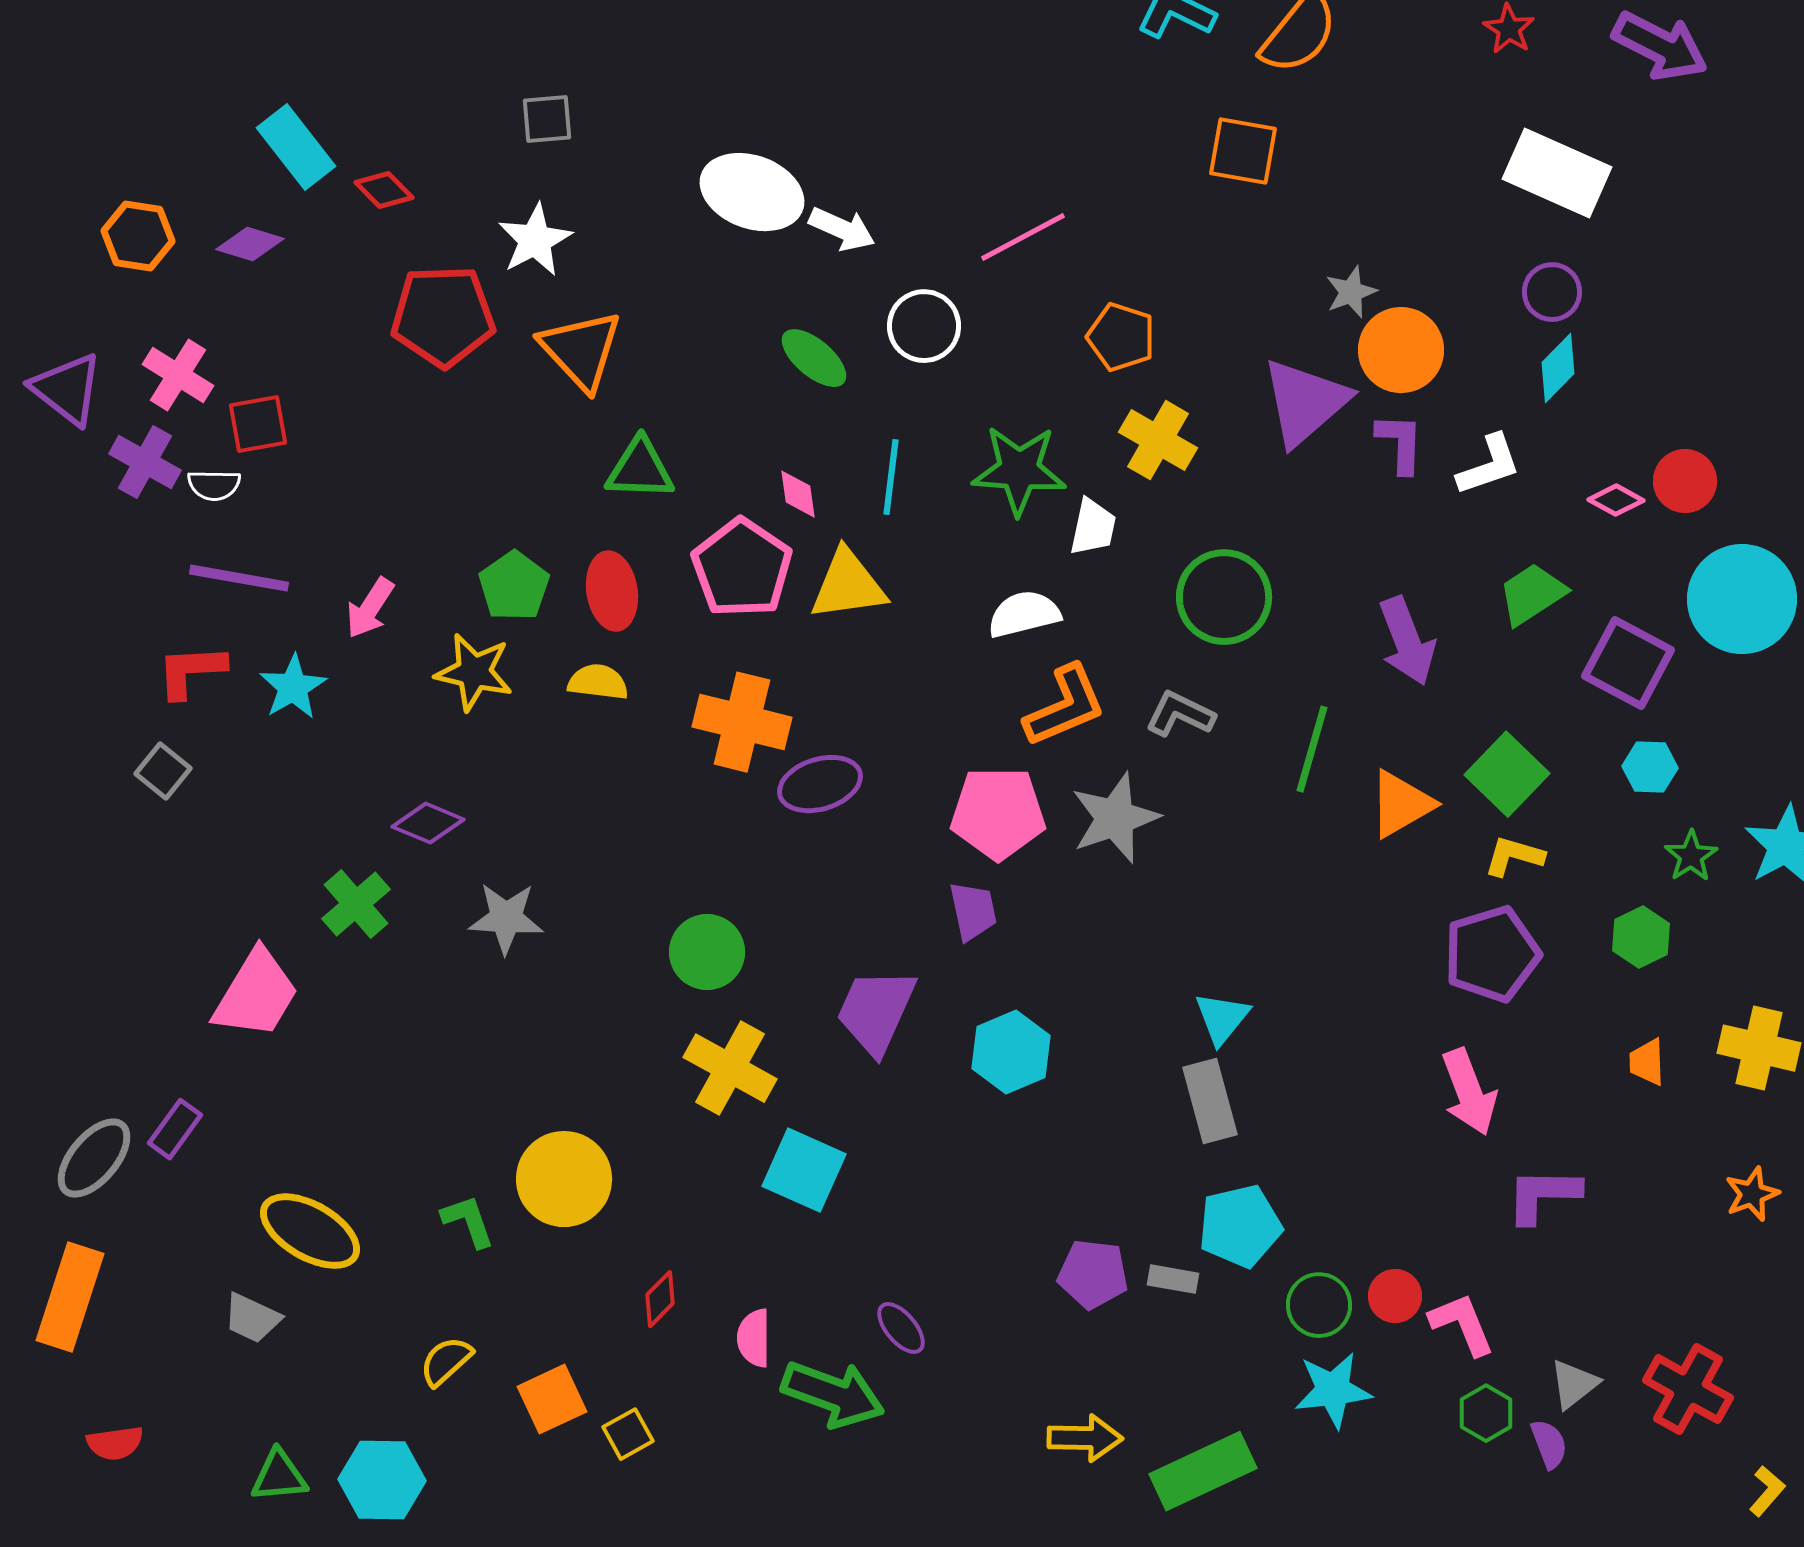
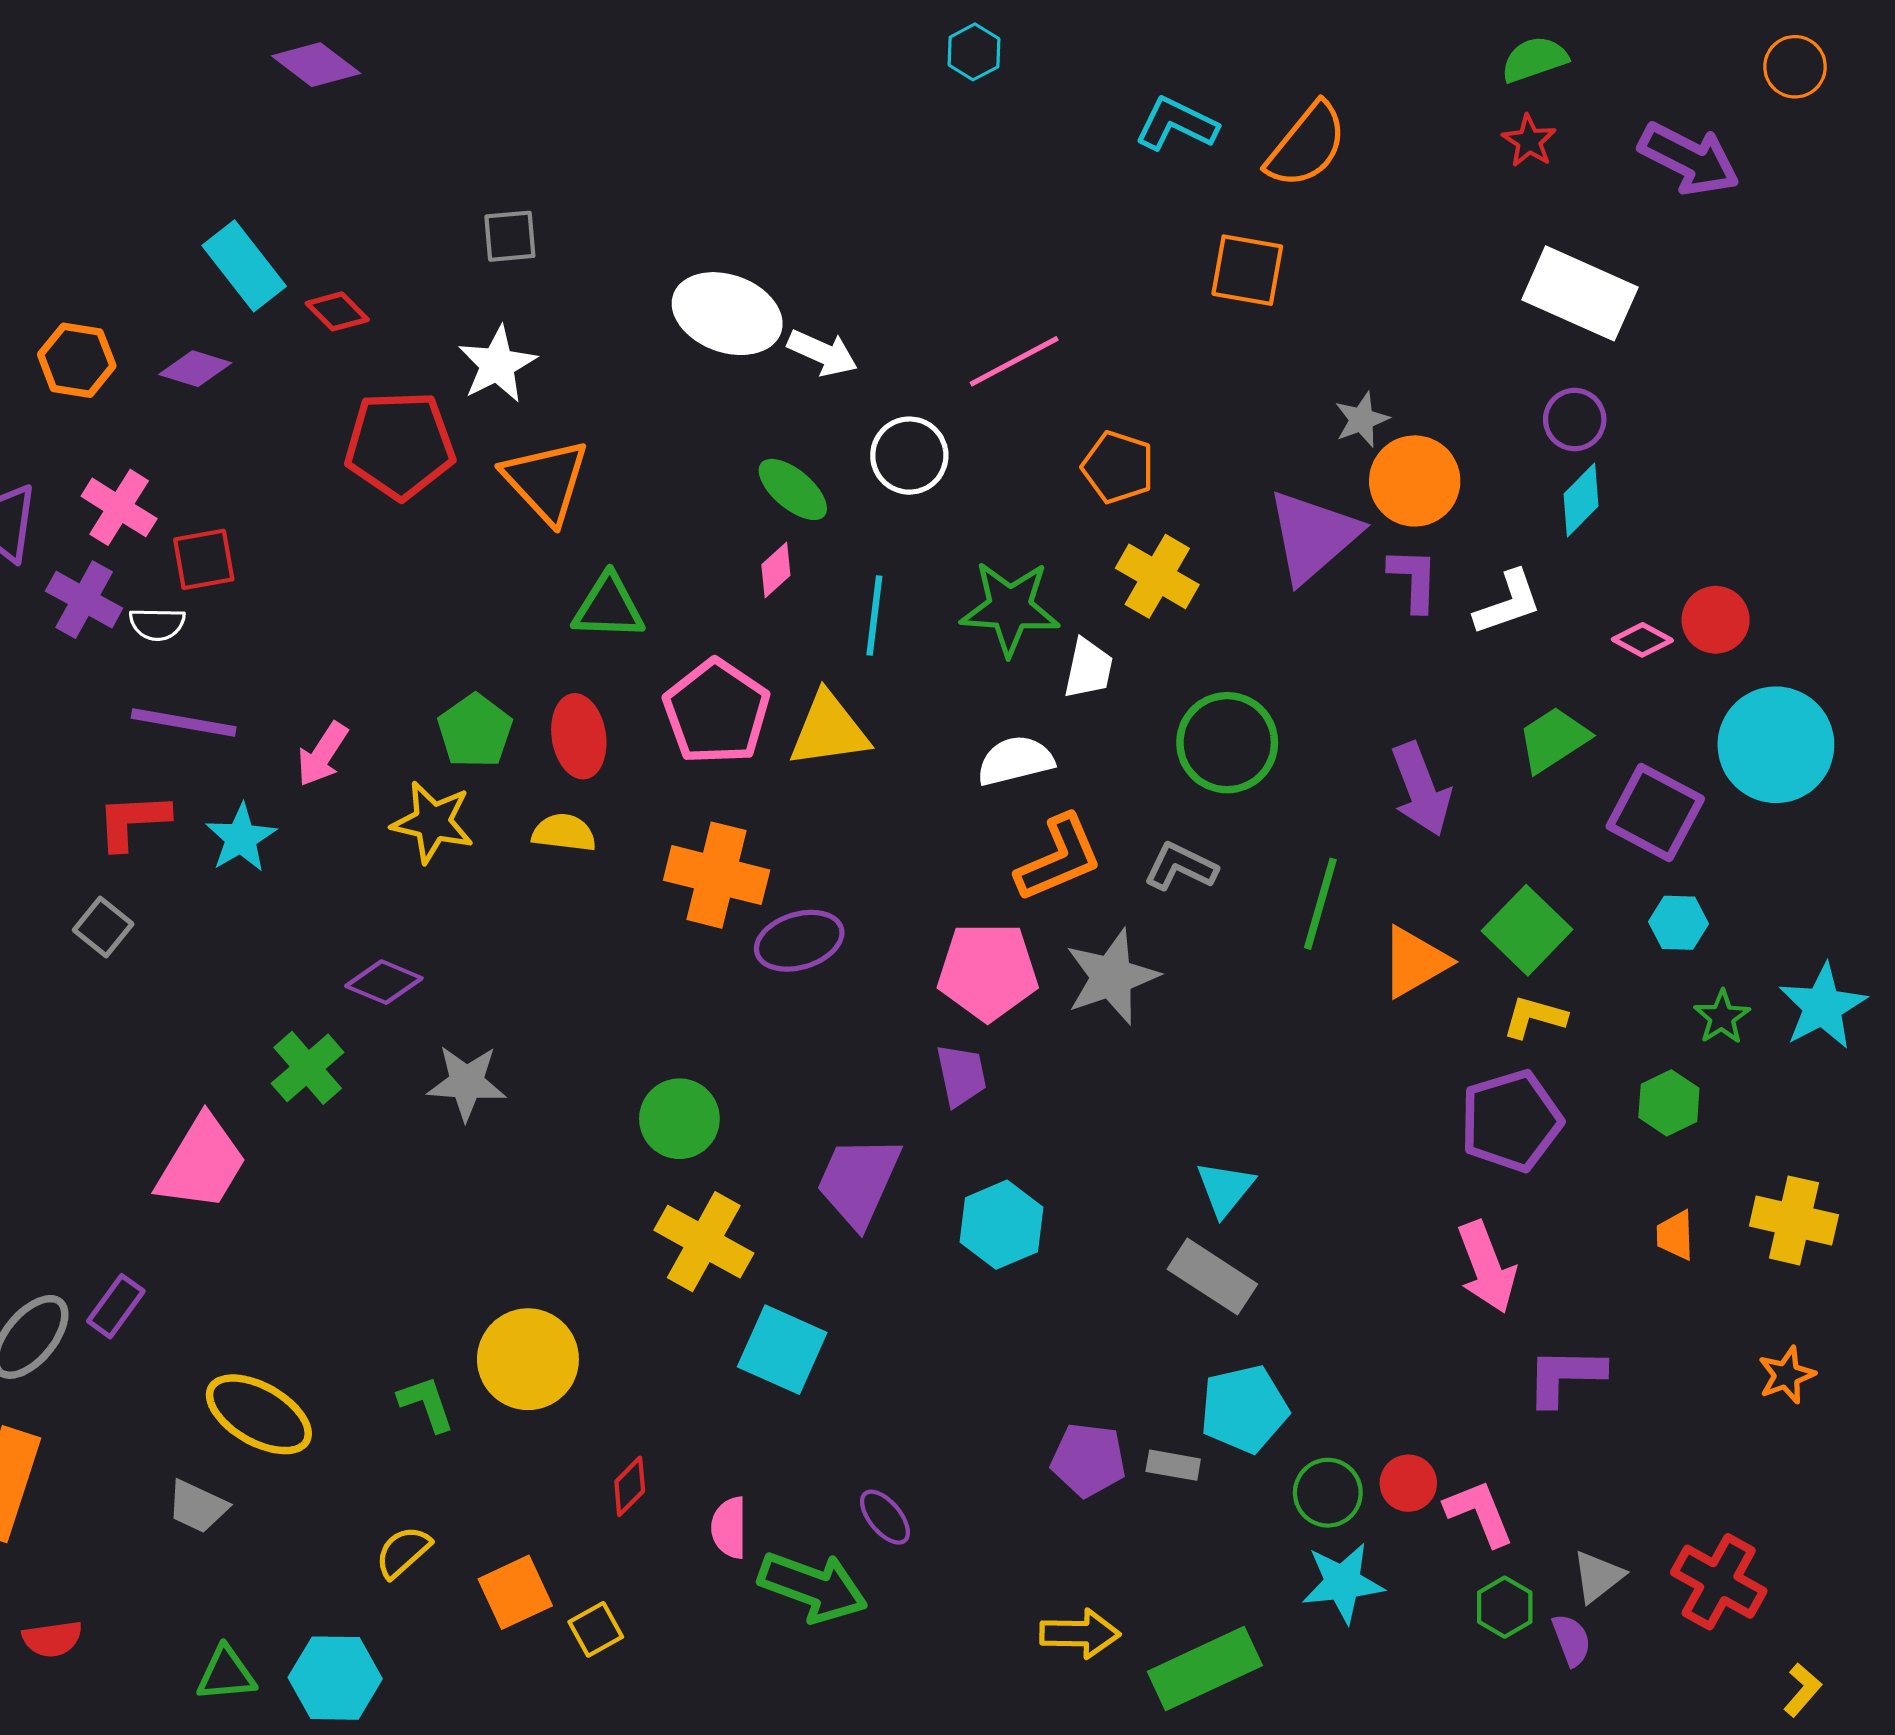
pink diamond: (798, 494) -> (776, 570), moved, turned 56
gray rectangle: (1210, 1101) -> (1212, 1277), turned -42

